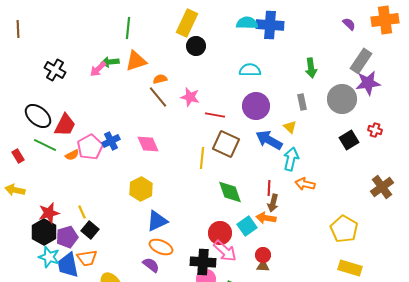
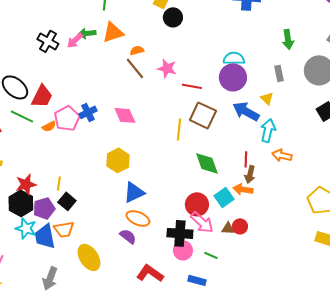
black cross: (55, 70) -> (48, 41), moved
cyan semicircle: (250, 70) -> (234, 58), moved
yellow line: (82, 212) -> (59, 183), turned 32
brown triangle: (263, 266) -> (228, 228), moved

